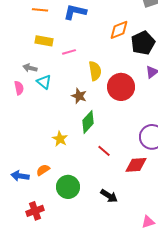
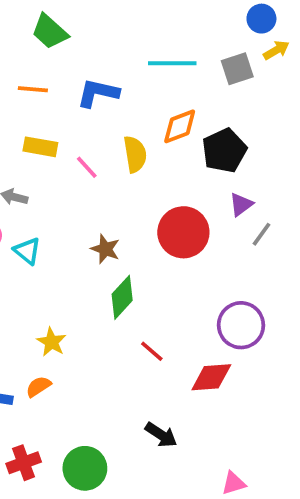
pink line: (69, 52) -> (87, 167), turned 64
yellow semicircle: (95, 71) -> (135, 154), moved
cyan triangle: (44, 82) -> (27, 251), moved
yellow star: (60, 139) -> (51, 342), moved
green circle: (68, 187) -> (85, 468), moved

